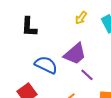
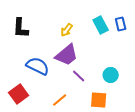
yellow arrow: (81, 18) -> (67, 30), moved

